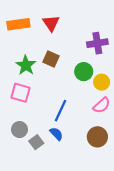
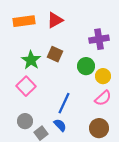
red triangle: (51, 23) -> (55, 20), turned 36
pink square: (21, 93) -> (26, 86), turned 30

